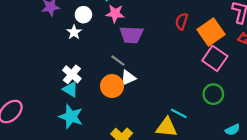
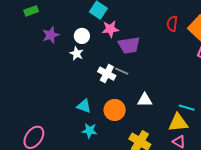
white cross: (72, 74) -> (107, 74), moved
white triangle: (128, 78) -> (145, 100), moved, turned 35
orange circle: (112, 86) -> (115, 110), moved
cyan star: (71, 117) -> (90, 131), size x0.7

